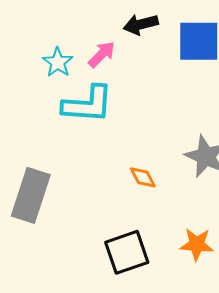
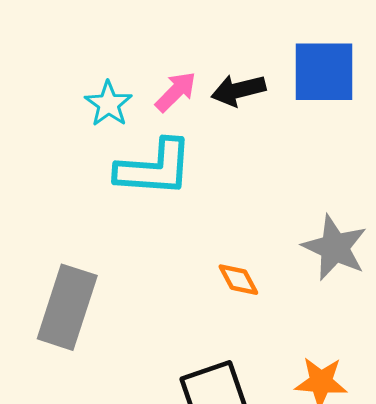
black arrow: (141, 24) -> (238, 90), moved

